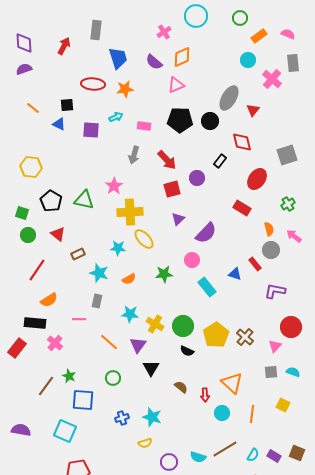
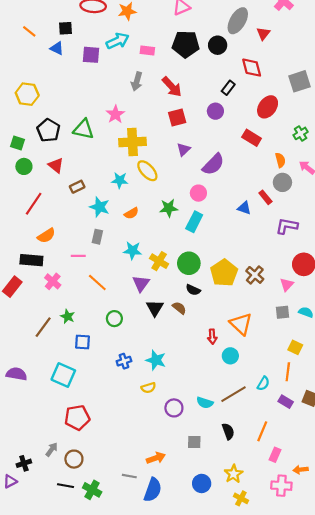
cyan arrow: (116, 117) -> (118, 41), size x1.5
purple circle: (197, 178) -> (215, 111), moved
cyan rectangle: (207, 287) -> (194, 222), moved, turned 66
orange line: (109, 342) -> (97, 282), moved
brown semicircle: (181, 387) -> (179, 308), moved
blue square: (83, 400) -> (82, 342), size x0.7
orange line: (252, 414) -> (288, 372), moved
cyan semicircle: (253, 455) -> (263, 383), moved

